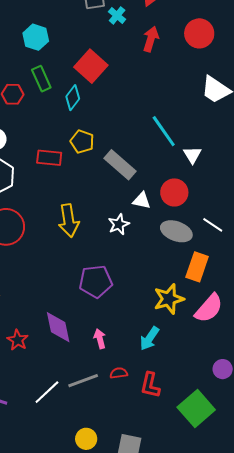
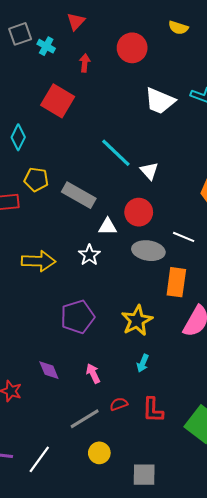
red arrow: (151, 39) -> (85, 63), size x0.7
red square: (91, 66) -> (58, 101), moved
yellow arrow: (69, 220) -> (38, 261), turned -68
yellow star: (169, 299) -> (137, 321), moved
purple diamond: (58, 327) -> (49, 370), size x0.7
cyan arrow: (149, 338) -> (143, 363), size x0.7
white line: (47, 392) -> (39, 459), moved
yellow circle: (86, 439) -> (99, 453), moved

